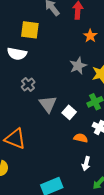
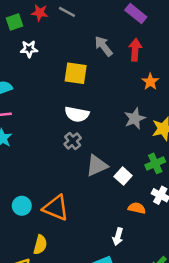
white semicircle: (17, 54) -> (77, 114), moved
gray triangle: (48, 104) -> (97, 165), turned 42
white arrow: (86, 164) -> (118, 237), moved

